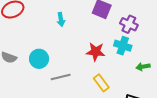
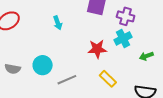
cyan cross: (123, 46) -> (123, 38), turned -36

